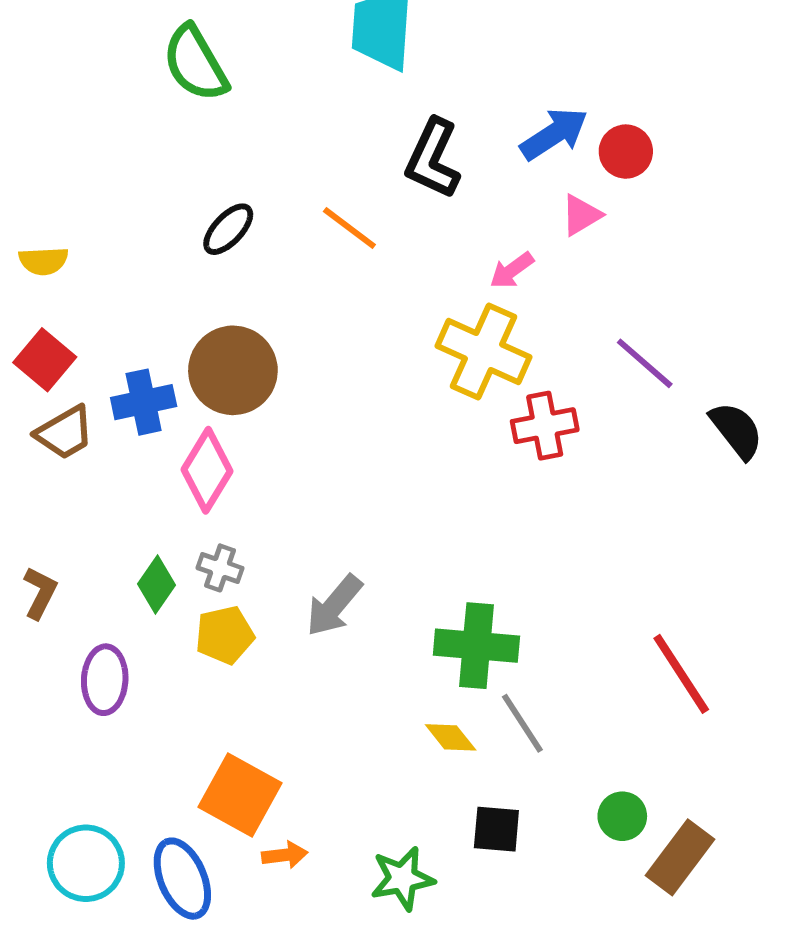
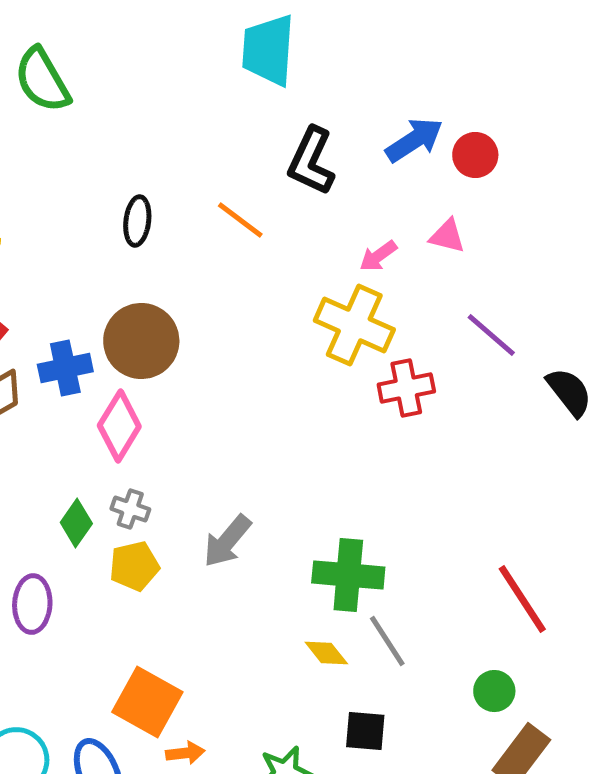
green semicircle: (195, 63) -> (42, 80), moved
pink triangle: (581, 215) -> (447, 236), moved, turned 45
black ellipse: (228, 229) -> (137, 221), turned -36
green circle: (622, 816) -> (494, 691), moved

